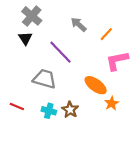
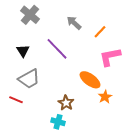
black triangle: (25, 38) -> (23, 51), moved
gray trapezoid: (45, 79) -> (29, 79), moved, turned 135
cyan cross: (49, 111) -> (58, 122), moved

